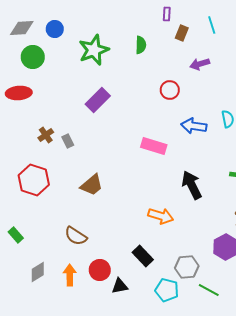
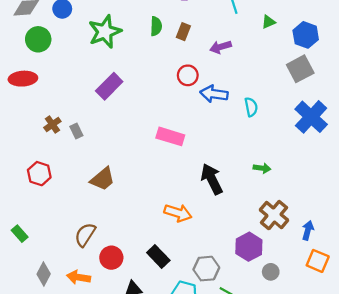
brown rectangle: (182, 33) -> (183, 32), moved
blue arrow: (194, 126) -> (214, 94), moved
red hexagon: (34, 180) -> (39, 174), size x0.7
brown semicircle: (76, 236) -> (85, 235), turned 90
red circle: (100, 270) -> (111, 258), moved
gray diamond: (38, 272) -> (44, 274), turned -30
orange arrow: (70, 275) -> (79, 277), turned -80

